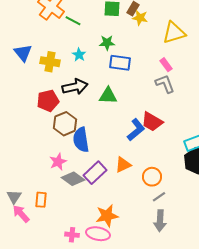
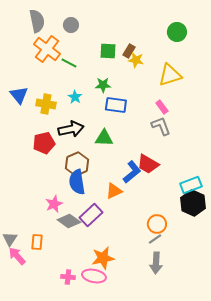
brown hexagon: (65, 124) -> (77, 164), moved
orange triangle: (123, 165) -> (114, 191), moved
orange circle: (152, 177) -> (157, 224), moved

